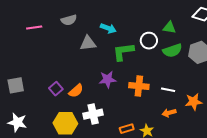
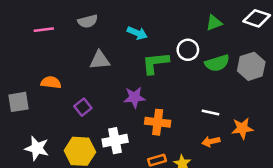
green triangle: (169, 28) -> (214, 23), moved, turned -32
gray triangle: (88, 43) -> (100, 60), moved
orange cross: (139, 86) -> (158, 122), moved
purple square: (56, 89) -> (83, 107), moved
orange semicircle: (76, 91) -> (51, 82), moved, turned -133
white star: (17, 122) -> (37, 148), moved

